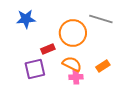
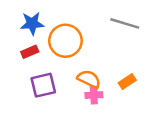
orange circle: (73, 33) -> (65, 41), moved
red rectangle: (48, 49) -> (30, 52), moved

